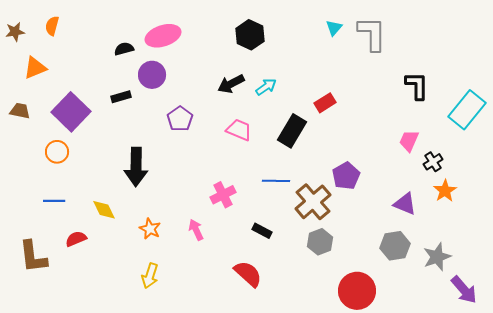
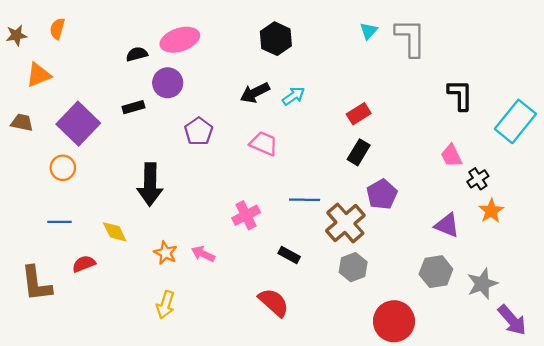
black rectangle: (292, 131) -> (359, 152), moved, size x0.7
pink trapezoid: (409, 141) -> (451, 156), turned -50
pink arrow: (196, 230) -> (203, 254), moved, turned -40

